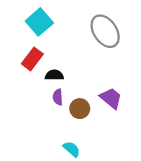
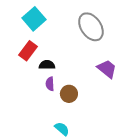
purple trapezoid: (111, 98) -> (107, 69), moved

